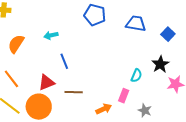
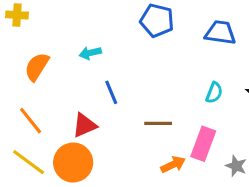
cyan semicircle: (136, 76) -> (214, 93), moved
brown line: (74, 92) -> (158, 123), moved
pink rectangle: (124, 96) -> (203, 144), size x1.5

